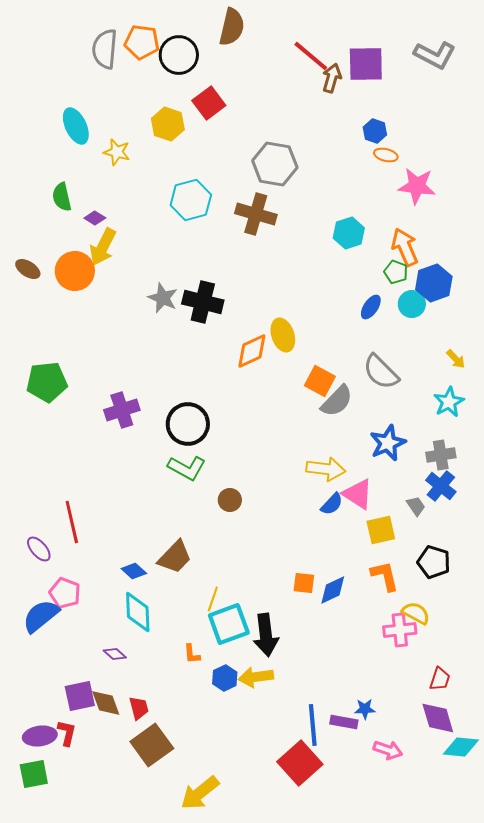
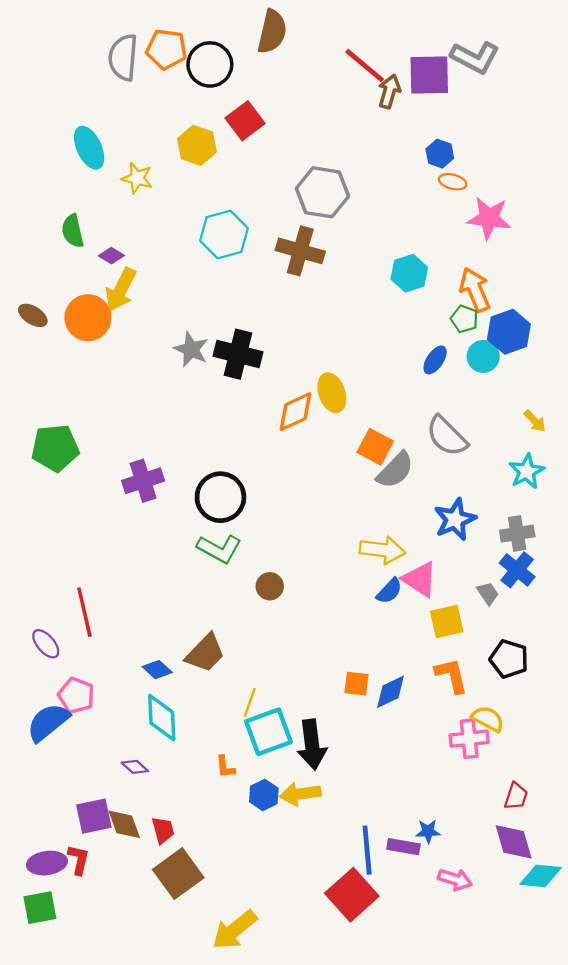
gray L-shape: (435, 55) -> (475, 57), moved

